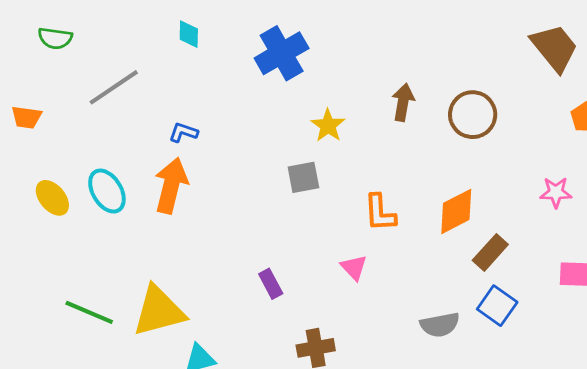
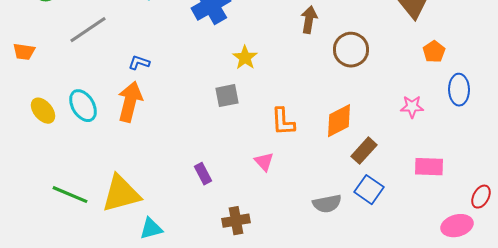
brown arrow: (403, 102) -> (309, 20), moved

